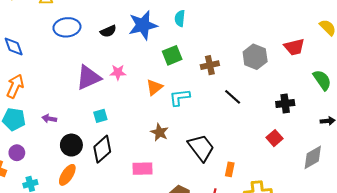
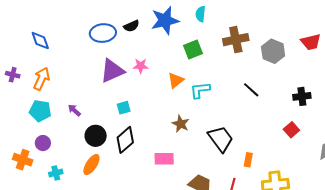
blue ellipse: (67, 27) -> (103, 33), moved
brown cross: (210, 65) -> (236, 40), moved, size x1.4
purple arrow: (49, 119) -> (74, 110), turned 32

